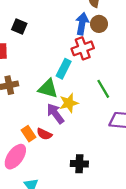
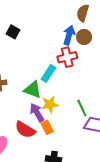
green line: (103, 89) -> (82, 108), moved
orange rectangle: (28, 134) -> (47, 127), moved
red semicircle: (44, 134) -> (25, 130), size x1.5

